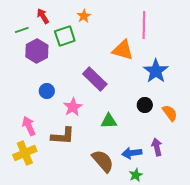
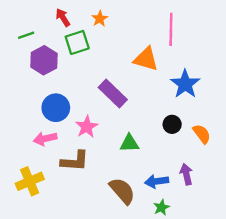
red arrow: (43, 16) -> (63, 18), moved
blue circle: (47, 91) -> (56, 108), size x1.5
pink arrow: (29, 126) -> (45, 139), moved, turned -78

